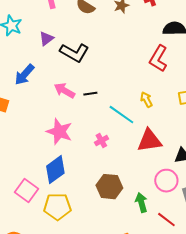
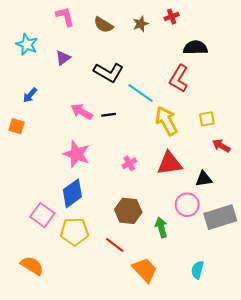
black L-shape: (74, 53) -> (109, 72), moved
blue arrow: (24, 75) -> (30, 95), moved, size x0.7
yellow arrow: (146, 100) -> (166, 121), size x1.8
cyan line: (121, 115) -> (141, 93), moved
pink cross: (101, 141) -> (129, 163), moved
red line: (166, 220) -> (115, 245), moved

